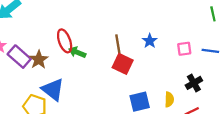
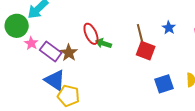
blue triangle: (53, 90) -> (55, 80), moved

